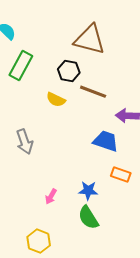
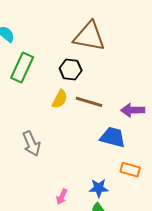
brown line: (93, 92) -> (89, 102), moved
yellow semicircle: (56, 100) -> (60, 99), turned -84

